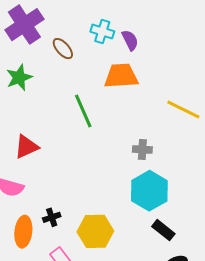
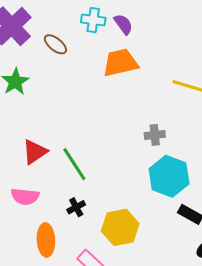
green line: (83, 111) -> (74, 164), moved
black cross: (52, 217) -> (76, 207), moved

